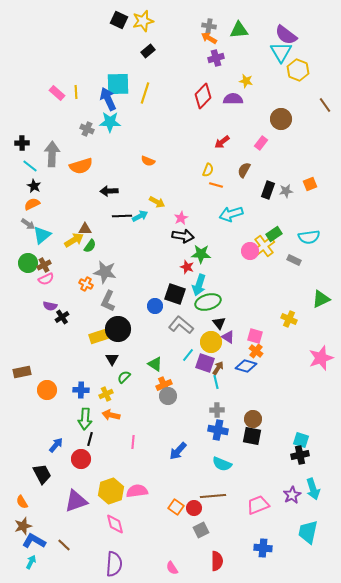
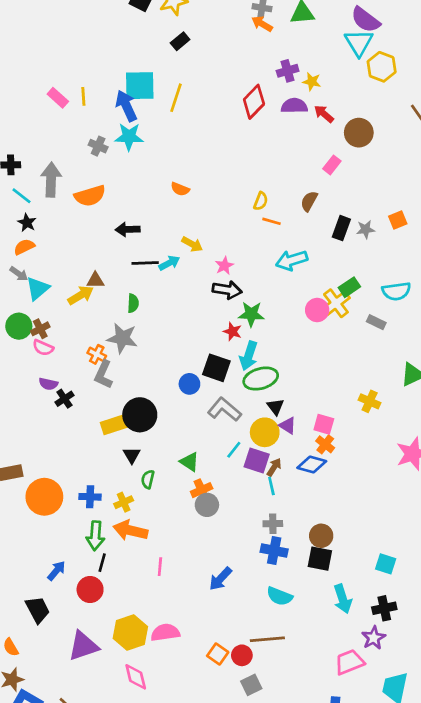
purple cross: (216, 58) -> (288, 71), moved
red arrow: (222, 142) -> (324, 114), moved, turned 77
green semicircle: (90, 246) -> (133, 303), moved, turned -32
pink semicircle: (46, 279) -> (43, 348), turned 49
gray L-shape: (108, 301) -> (103, 375), moved
green semicircle: (124, 377) -> (148, 479), turned -32
orange circle: (47, 390) -> (44, 497), size x1.4
orange arrow: (111, 415) -> (130, 530), size x1.4
black cross: (300, 455) -> (384, 608), moved
cyan arrow: (313, 489) -> (343, 599), moved
pink trapezoid: (258, 505) -> (349, 662), moved

